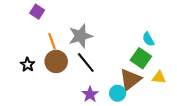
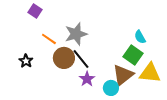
orange line: (52, 41) -> (49, 39), turned -35
brown circle: (56, 61) -> (64, 58), moved
yellow triangle: (159, 77) -> (150, 73), size x1.6
purple star: (90, 94) -> (87, 79), moved

